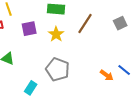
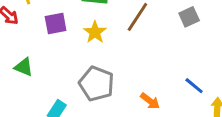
orange arrow: (107, 75) -> (150, 101), moved

